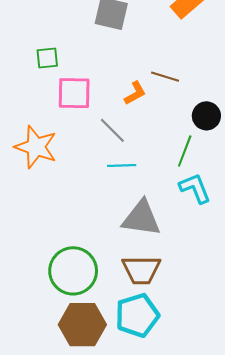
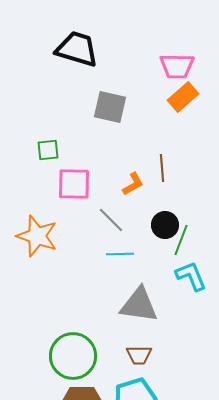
brown line: (165, 77) -> (162, 168), turned 68
black circle: (206, 116) -> (165, 225), moved
brown trapezoid: (141, 270) -> (139, 355), size x0.7

